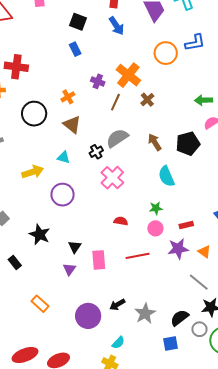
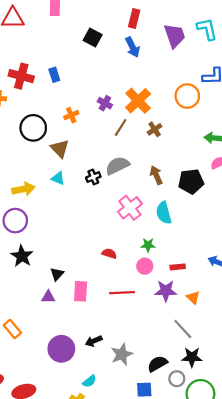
blue rectangle: (75, 49) -> (54, 75), moved
orange circle: (166, 53) -> (187, 96), moved
brown triangle: (72, 125) -> (60, 149), moved
pink cross: (112, 178) -> (130, 208), moved
purple circle: (63, 195) -> (15, 221), moved
purple triangle: (69, 269) -> (48, 297), turned 48

